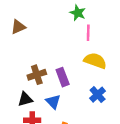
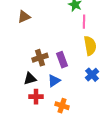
yellow semicircle: (95, 61) -> (90, 46), turned 60
blue triangle: (53, 102) -> (54, 81), turned 40

